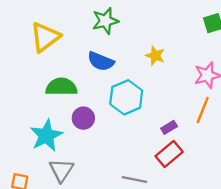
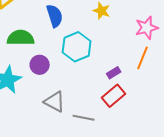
blue semicircle: (101, 61) -> (55, 16), turned -130
gray triangle: (61, 170) -> (55, 102), moved, turned -35

